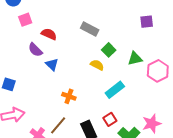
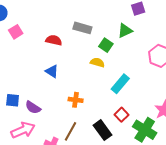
red semicircle: (49, 34) -> (54, 40), moved
purple semicircle: (35, 50) -> (33, 107), moved
green triangle: (135, 59) -> (125, 31), moved

